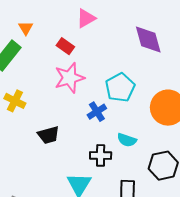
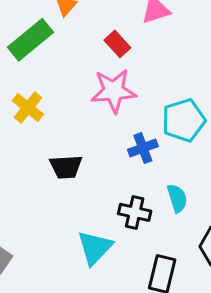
cyan semicircle: (127, 140) -> (177, 198), turned -138

